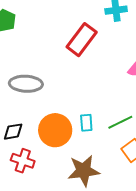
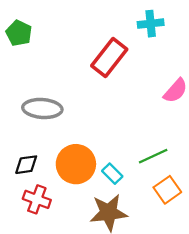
cyan rectangle: (86, 123) -> (112, 174), moved, turned -42

